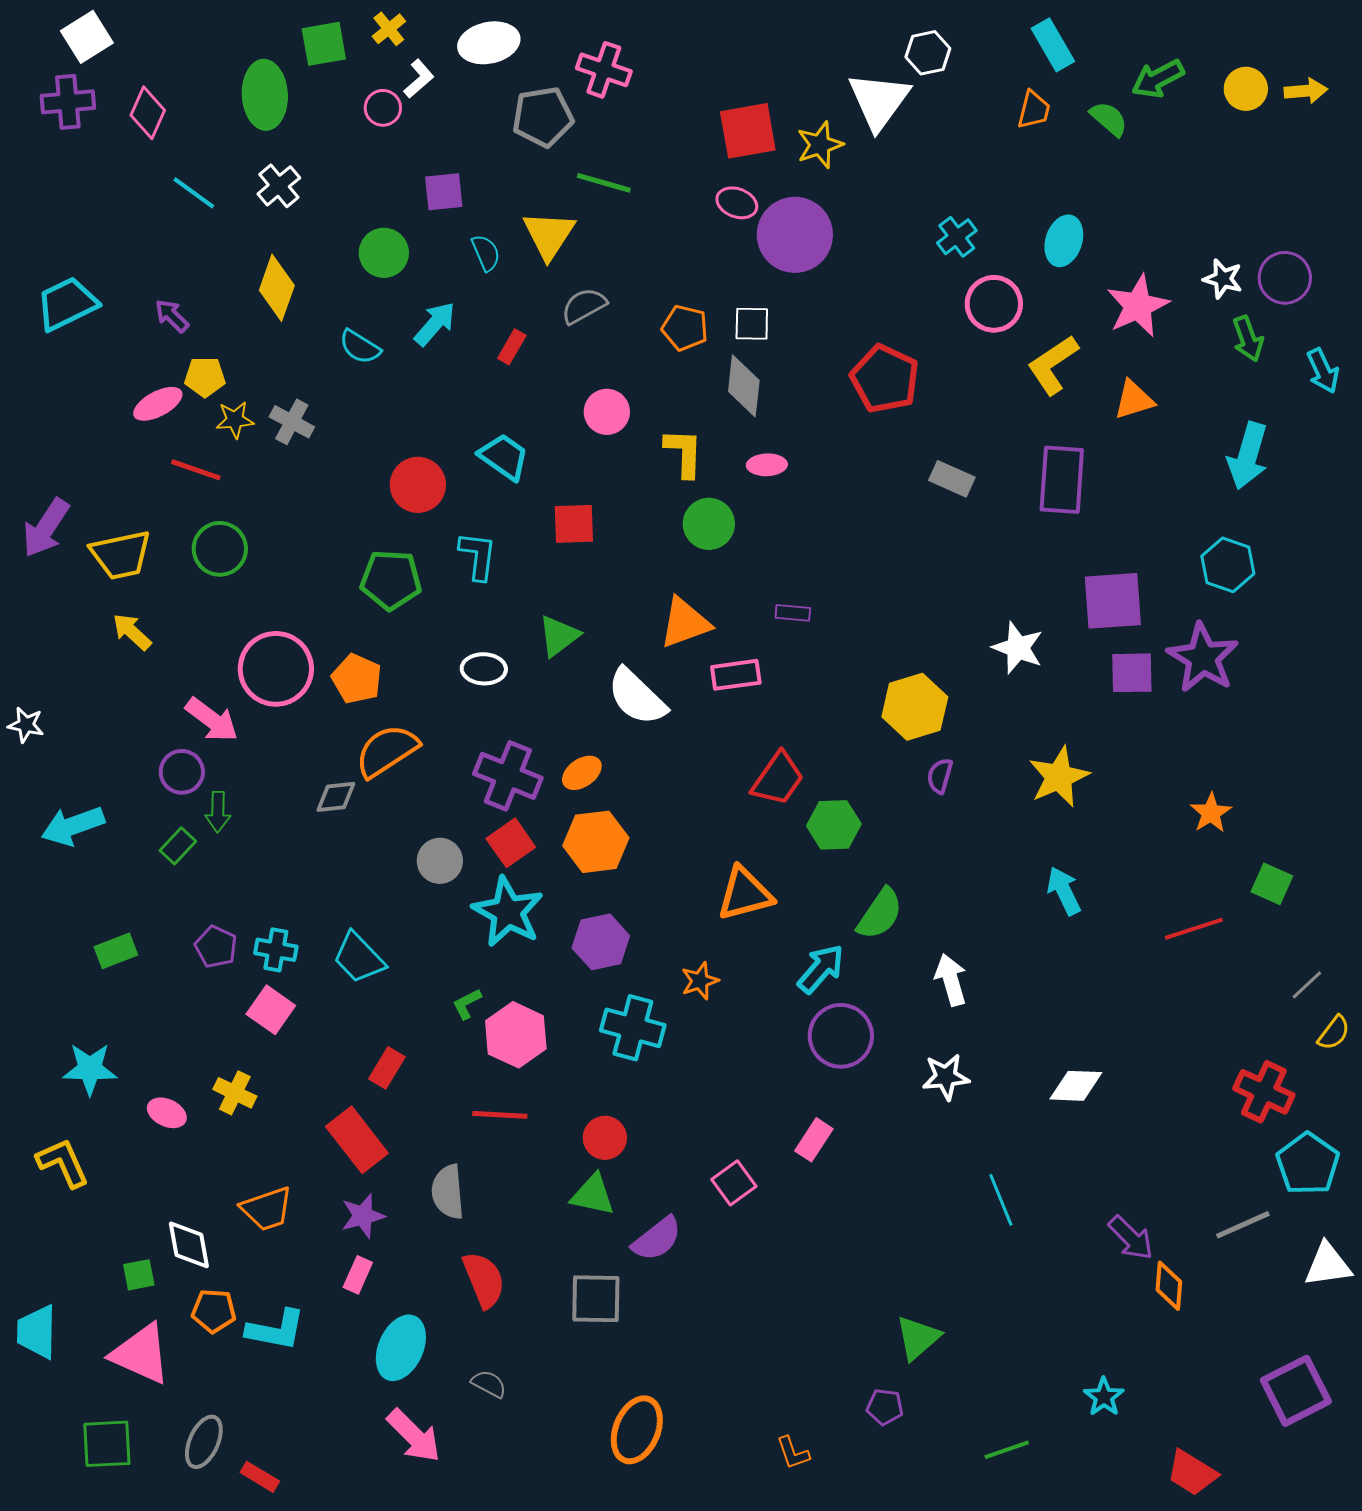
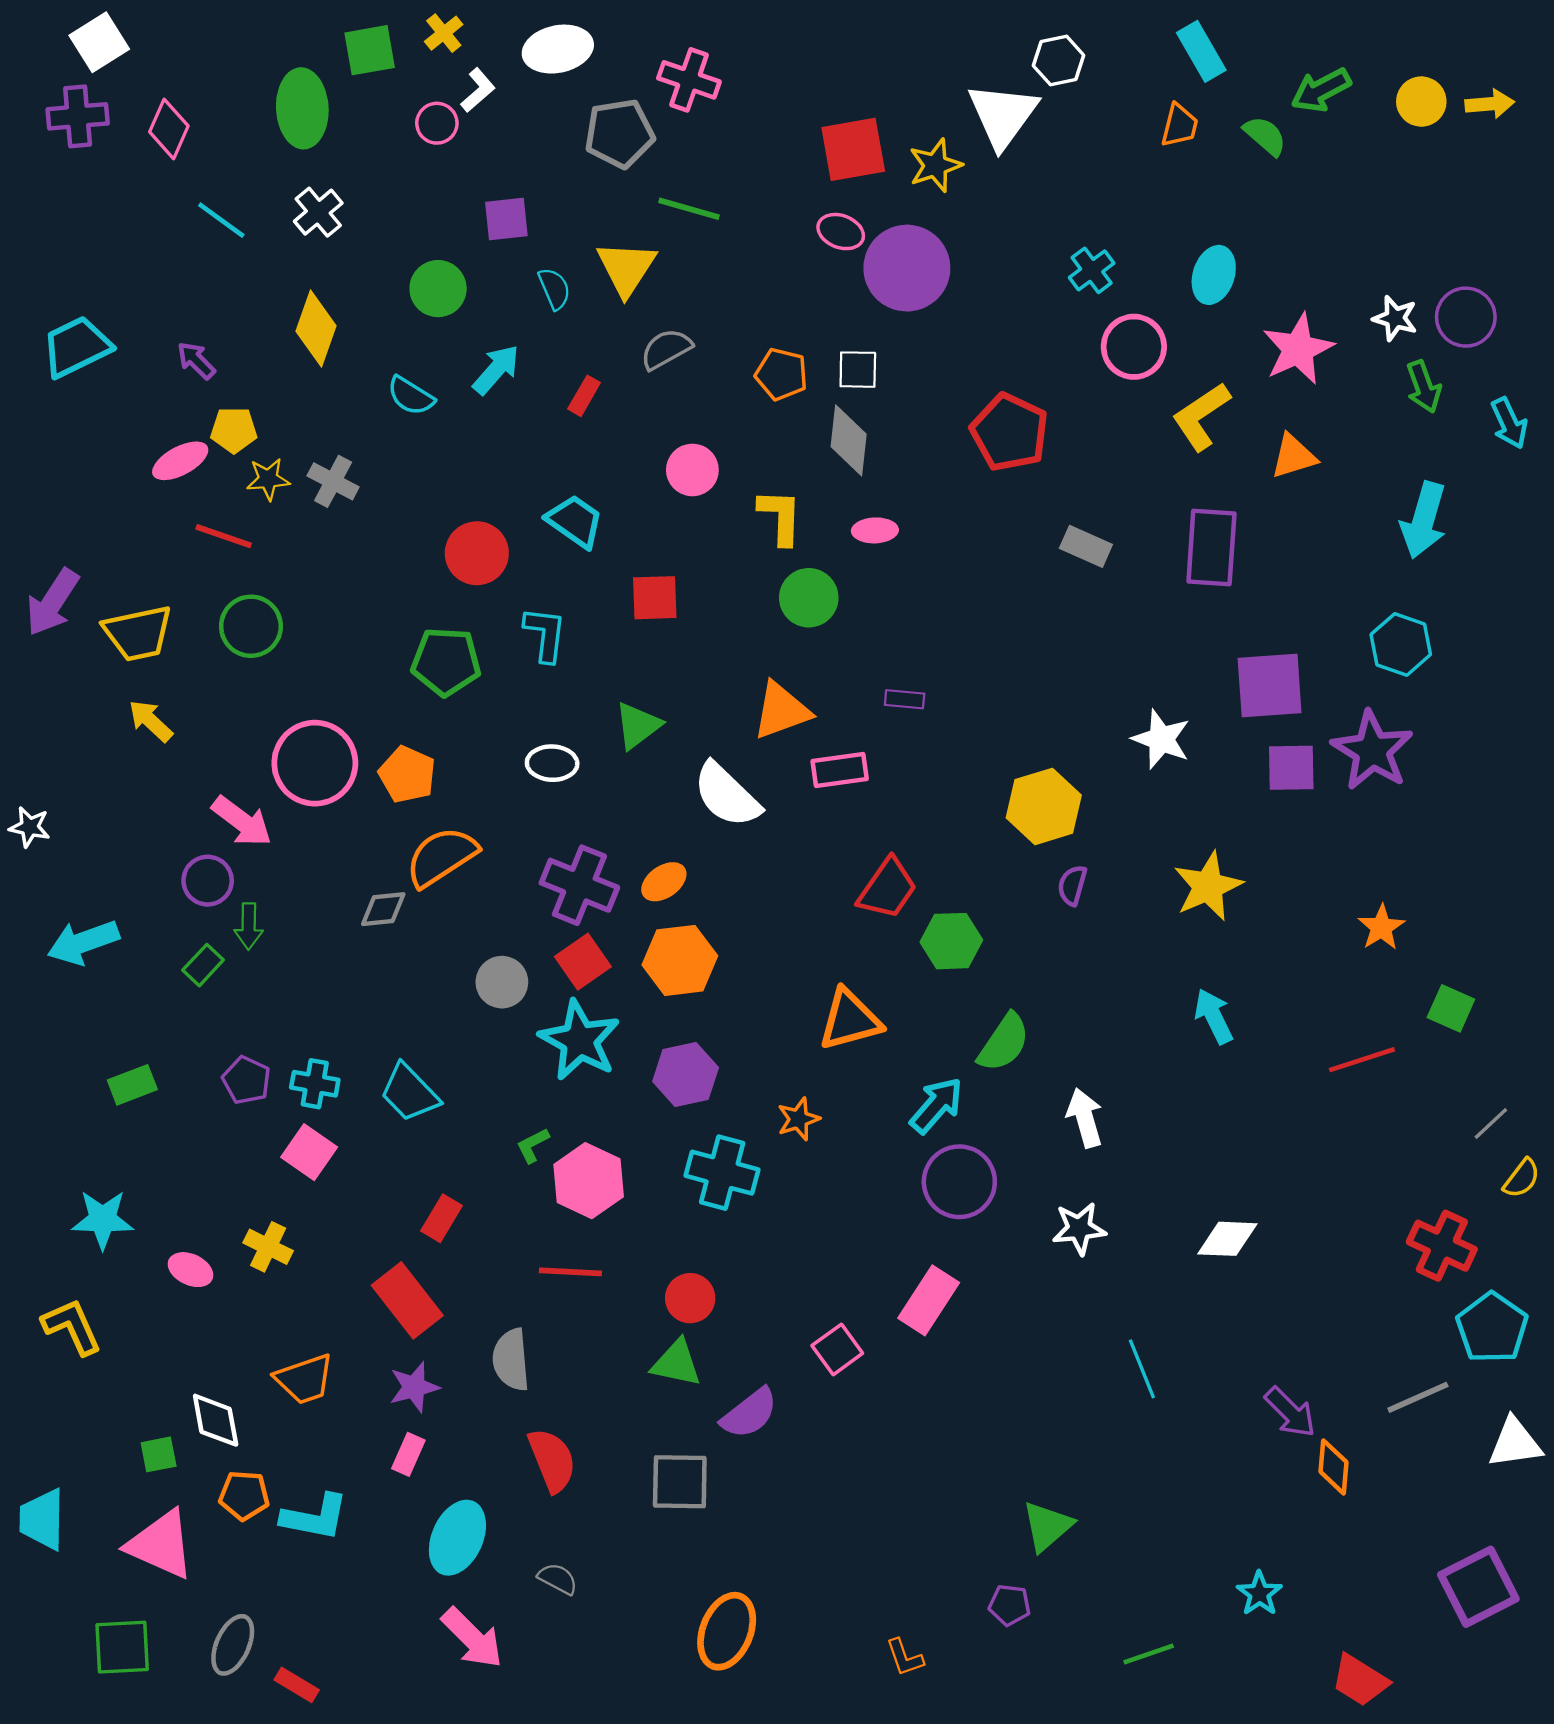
pink rectangle: (814, 1140) -> (929, 1300), size x1.4

